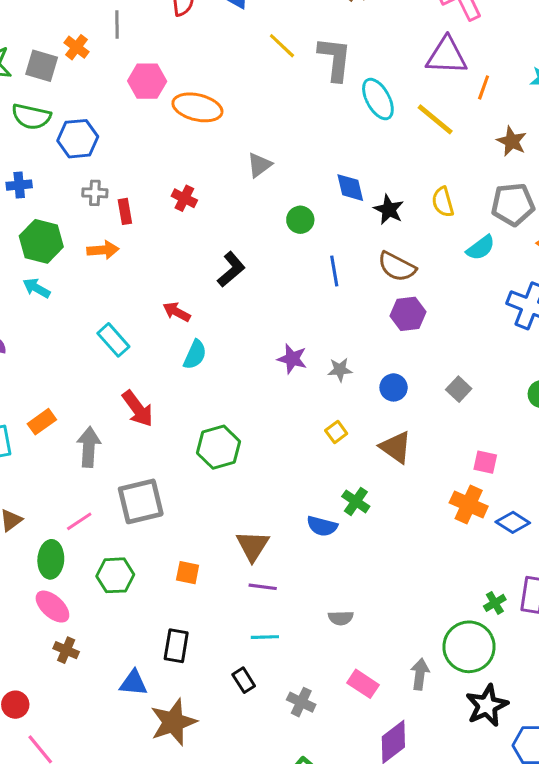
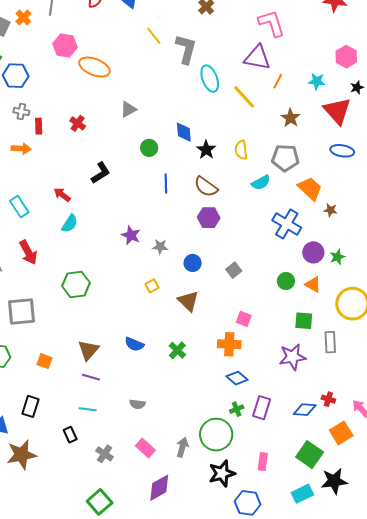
green cross: (356, 501) -> (177, 350), moved
orange cross: (469, 505) -> (229, 344), turned -30
blue diamond: (513, 522) -> (237, 378), moved

